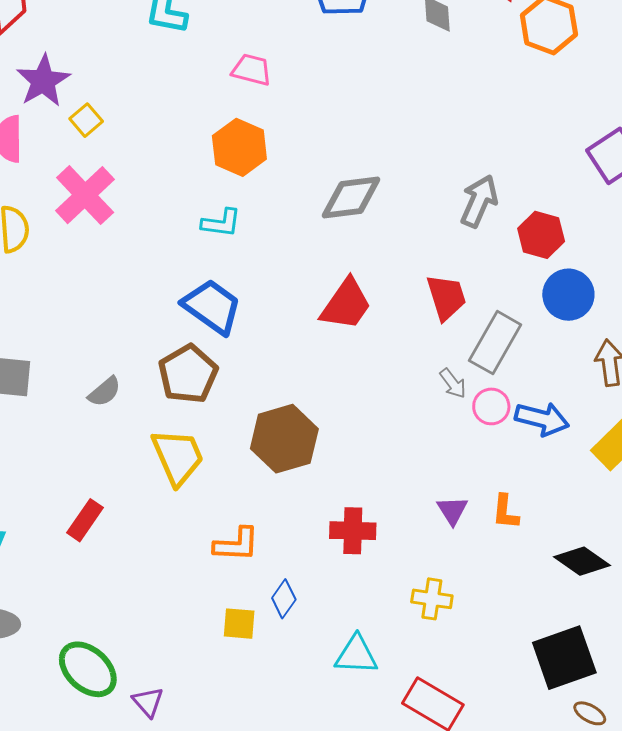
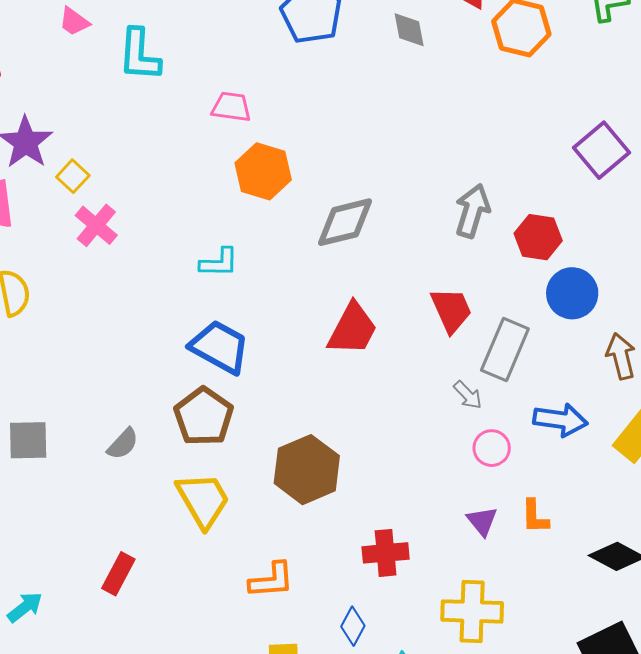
orange hexagon: (239, 147) -> (263, 171), moved
pink cross: (85, 195) -> (96, 225), moved, size x0.7
pink circle: (491, 406) -> (492, 448), moved
blue diamond: (284, 599) -> (353, 626), moved
yellow cross: (432, 599) -> (472, 611), size x1.5

